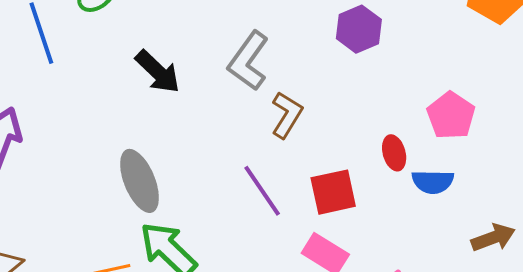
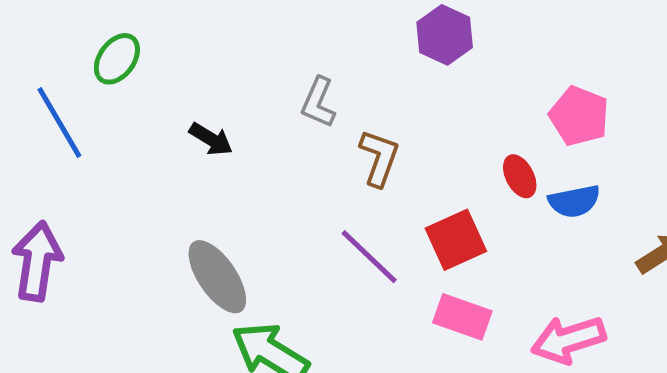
gray L-shape: (248, 61) -> (318, 102), size x0.7
black arrow: (158, 72) -> (211, 139), size x0.7

